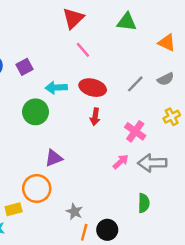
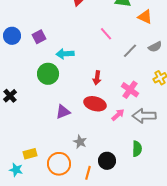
orange triangle: (167, 43) -> (145, 17), moved
pink line: (83, 50) -> (106, 34), moved
red ellipse: (93, 88) -> (95, 104), moved
orange circle: (37, 188) -> (59, 164), moved
gray star: (74, 212) -> (80, 142), moved
black circle: (107, 230) -> (107, 161), moved

